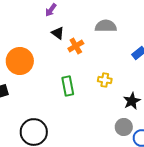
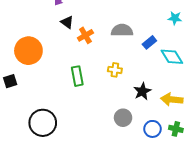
gray semicircle: (106, 26) -> (122, 30), moved
gray circle: (124, 127) -> (123, 118), moved

